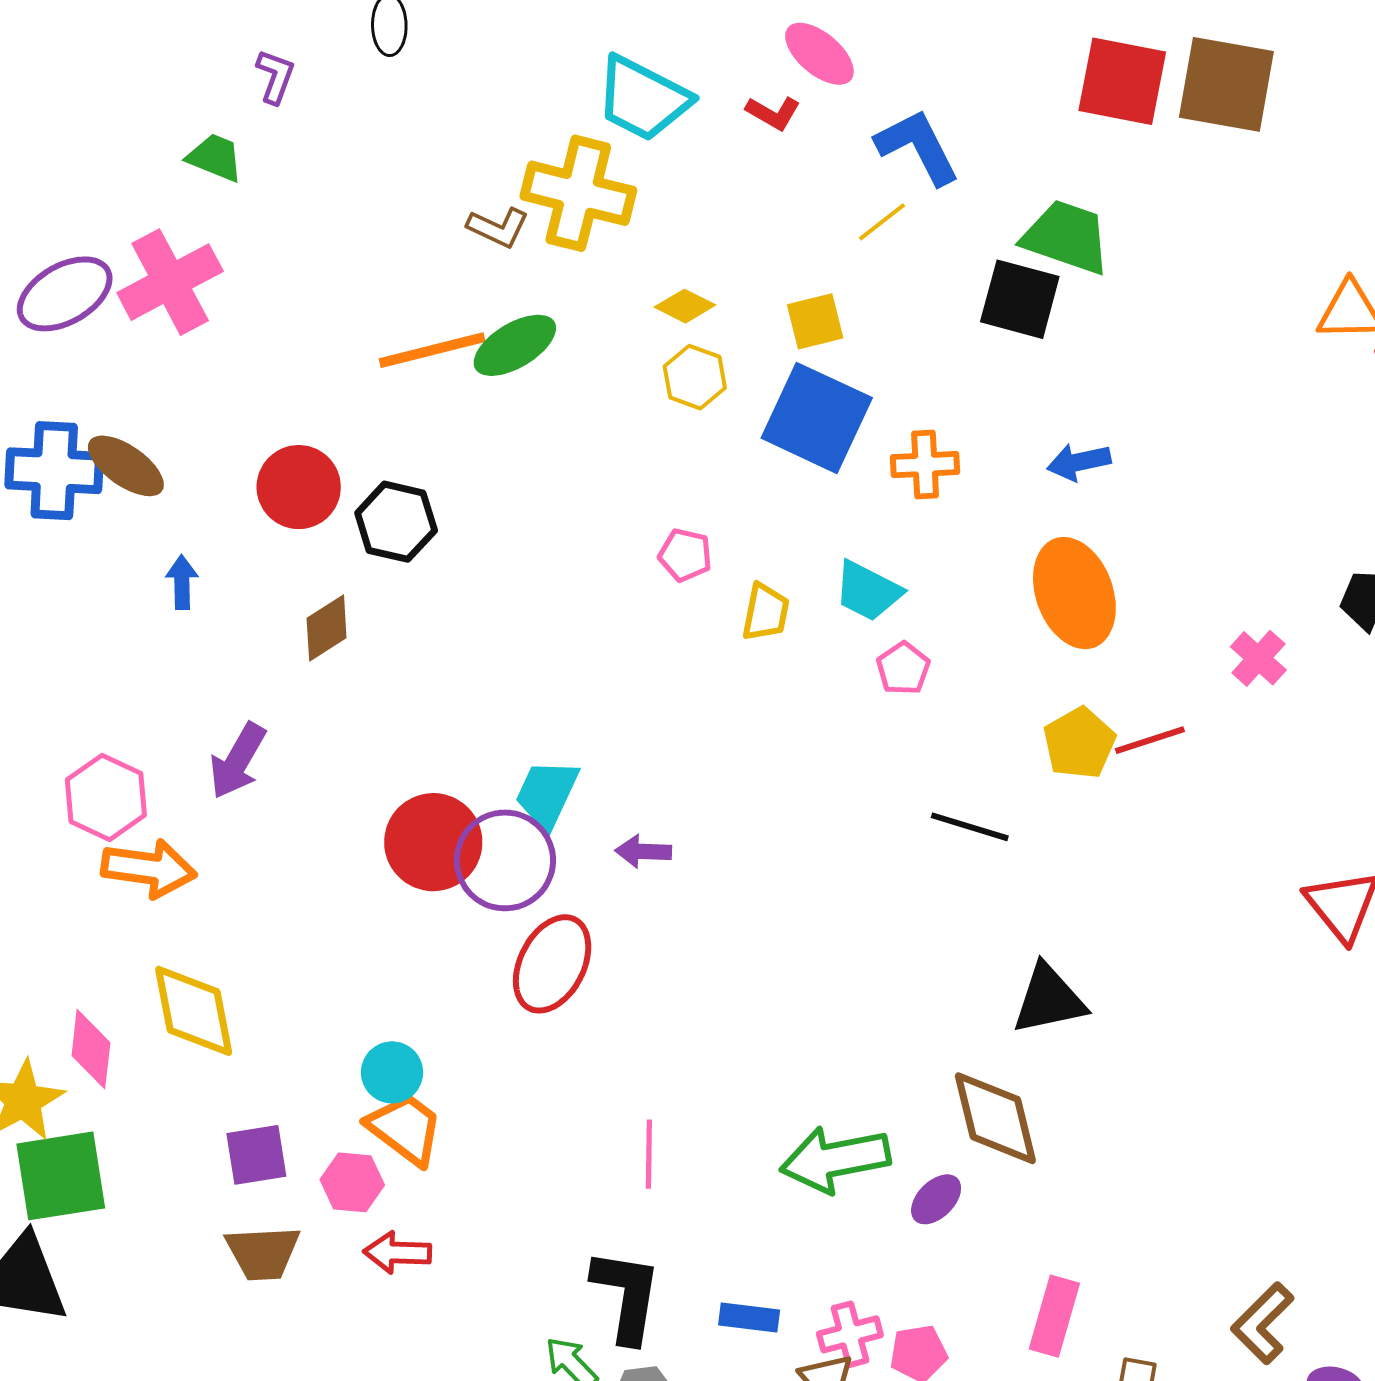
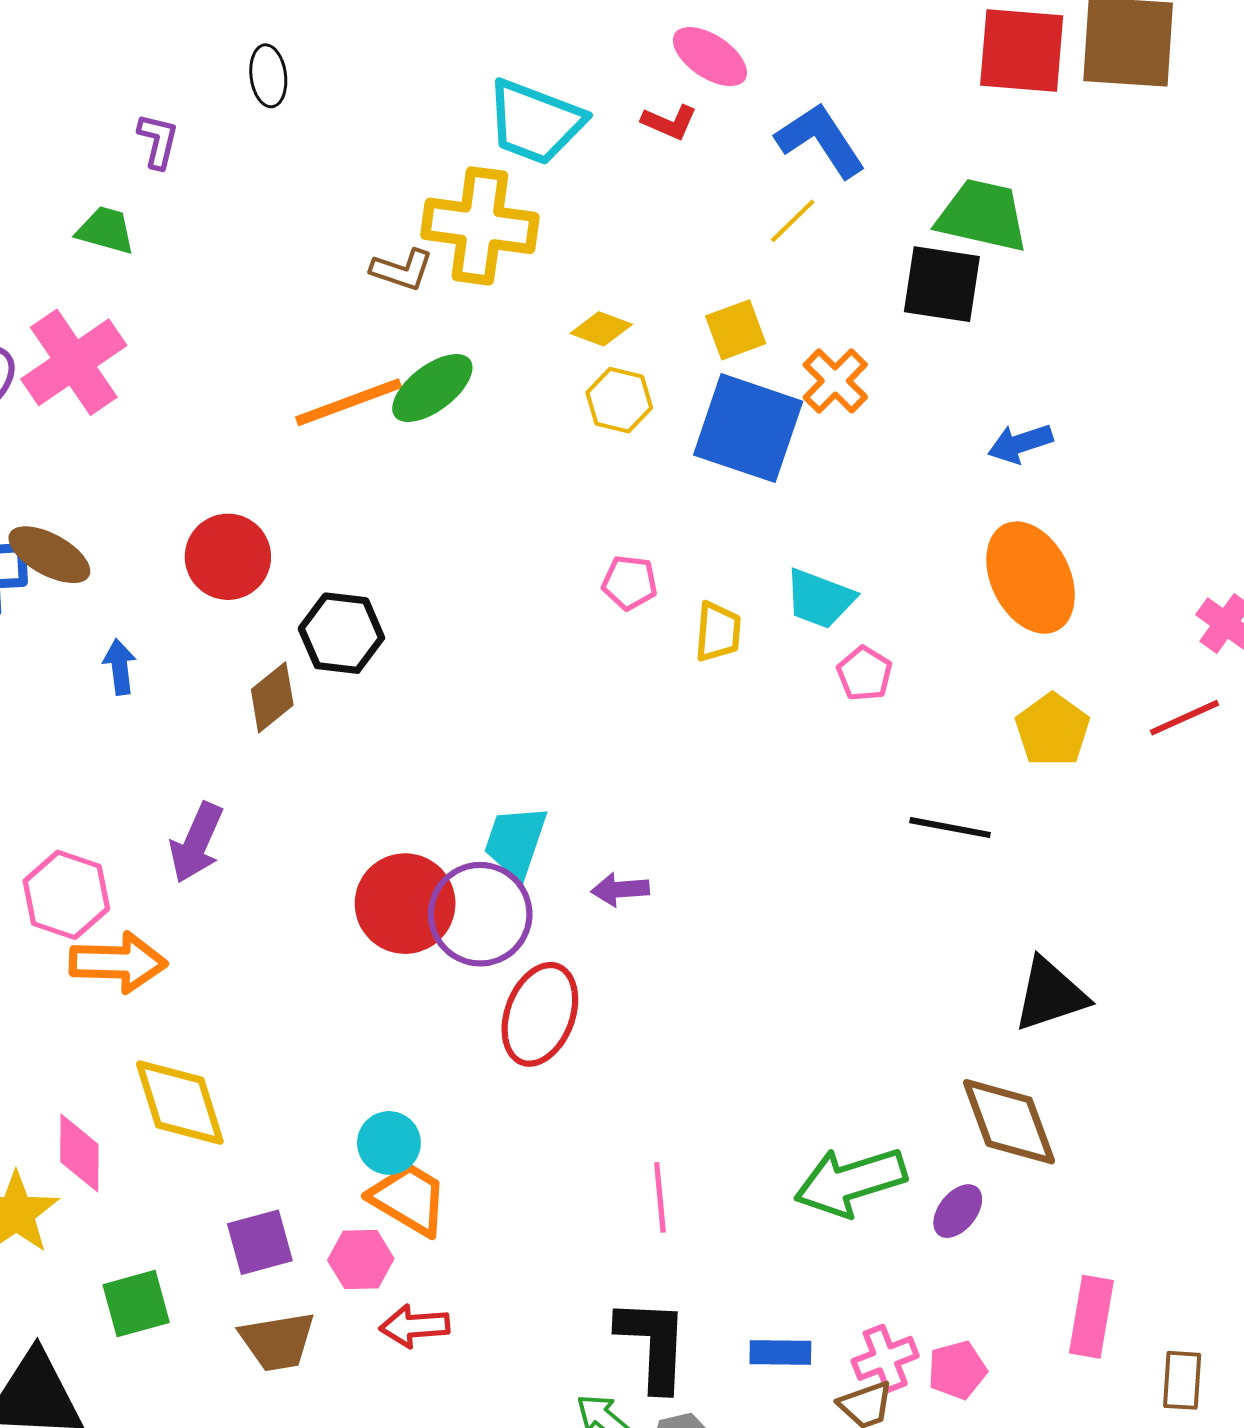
orange cross: (925, 465) -> (835, 381), moved, turned -36
black hexagon: (396, 522) -> (341, 633), moved
red line: (1150, 740) -> (1185, 718), moved
green square: (61, 1176) -> (136, 1304), moved, size x0.7

